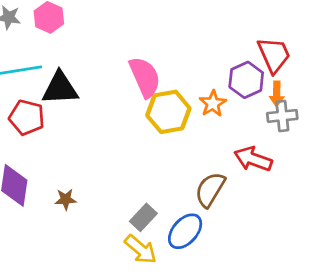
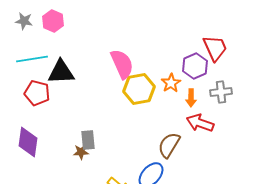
orange arrow: (277, 94) -> (191, 98), moved
brown star: (66, 199) -> (81, 152), moved
gray rectangle: (143, 217) -> (88, 140), moved, turned -48

